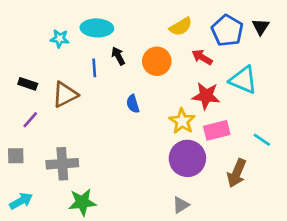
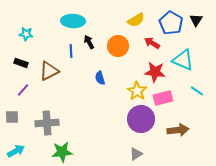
cyan star: (60, 39) -> (26, 34), moved
cyan line: (262, 140) -> (197, 91), moved
brown arrow: (237, 173) -> (178, 130), turned -120

